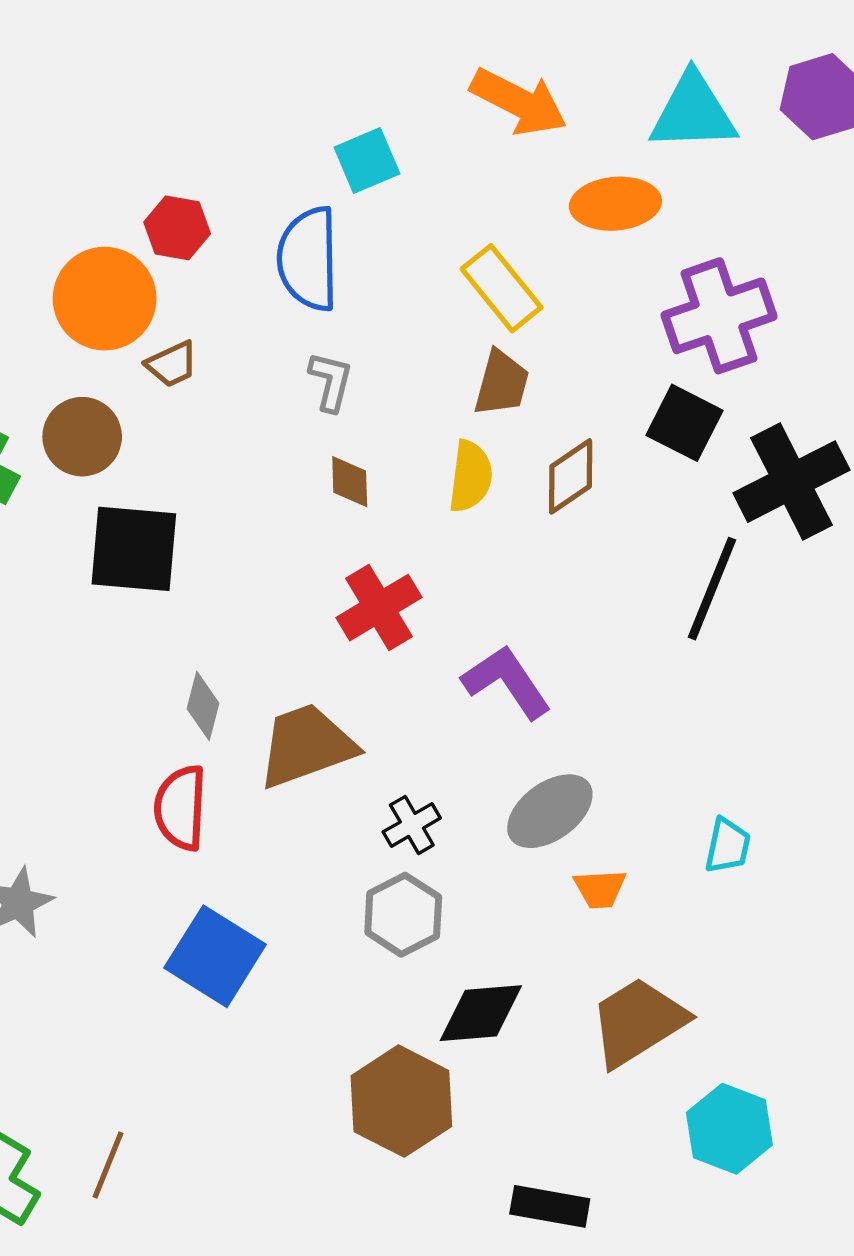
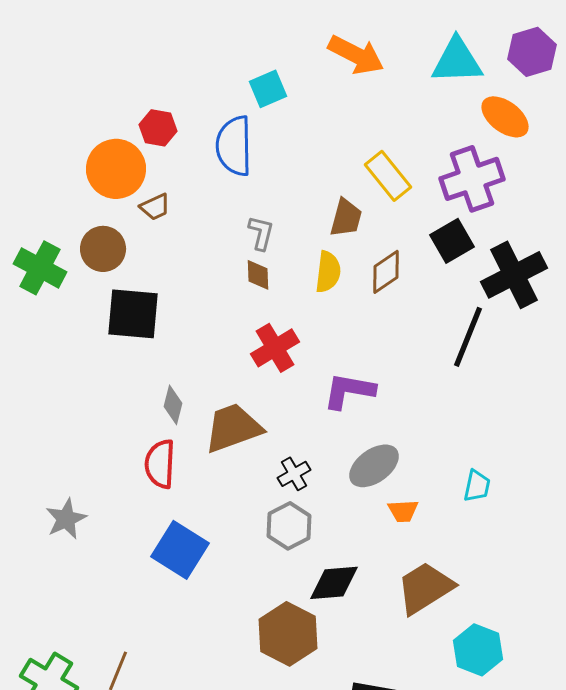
orange ellipse: (615, 204) -> (505, 117), moved, turned 42
yellow rectangle: (502, 288) -> (388, 176), moved
gray L-shape: (331, 381) -> (261, 233), moved
black square: (684, 423) -> (452, 241), turned 33
purple L-shape: (507, 682) -> (349, 391), turned -46

